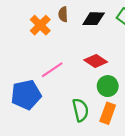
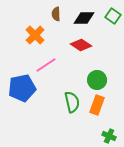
orange cross: (40, 25) -> (35, 35), moved
red diamond: (96, 61) -> (81, 45), moved

